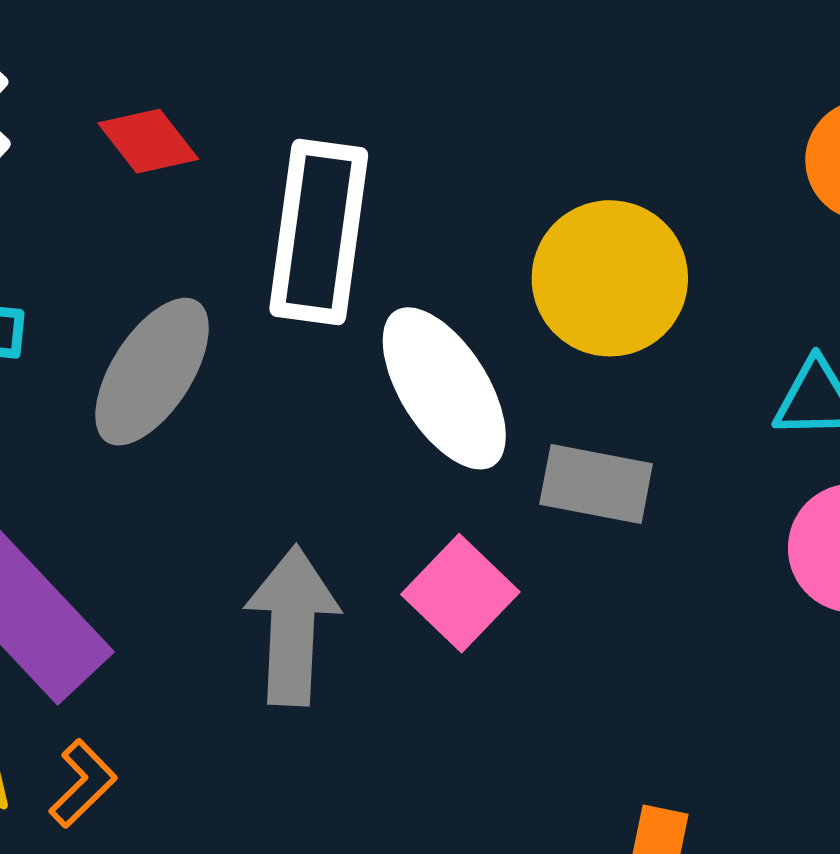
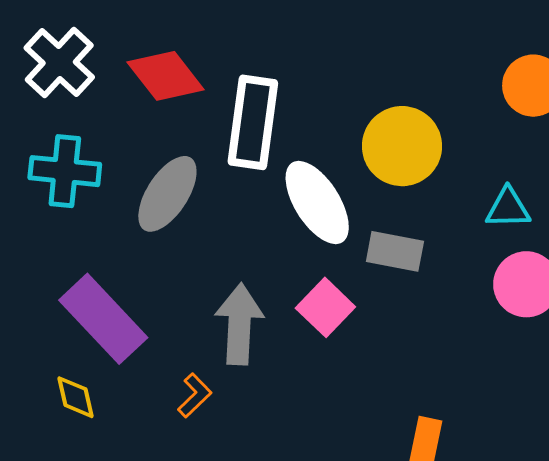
red diamond: (148, 141) -> (166, 76), size x1.5
orange L-shape: (83, 784) -> (195, 395), moved

